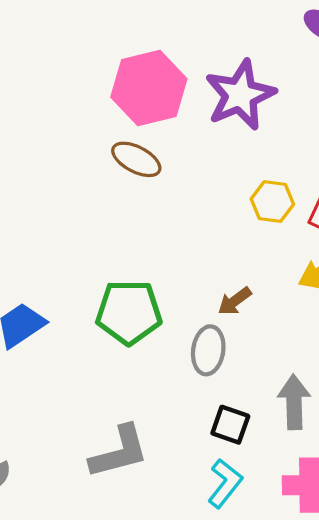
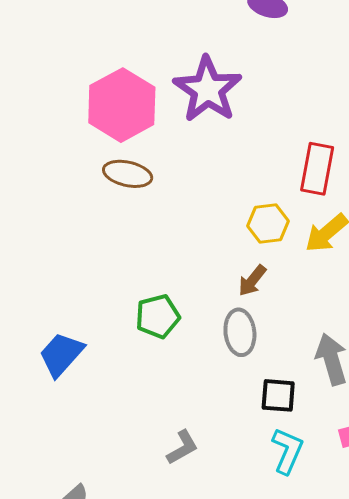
yellow hexagon: (272, 202) -> (268, 224), moved
green pentagon: (129, 312) -> (158, 316), size x0.7
gray L-shape: (119, 452) -> (182, 447), size x0.6

